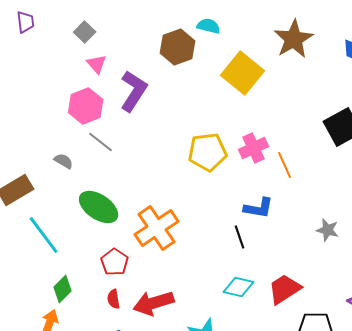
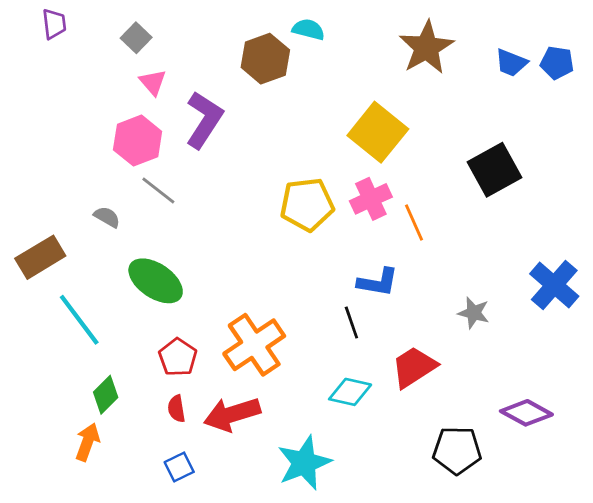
yellow square: (243, 73) -> (378, 132), moved
orange cross: (157, 228) -> (254, 345), moved
red trapezoid: (285, 289) -> (414, 367), moved

